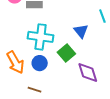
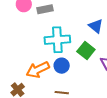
orange arrow: (15, 62) -> (38, 70), turned 105

